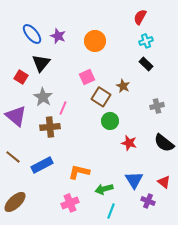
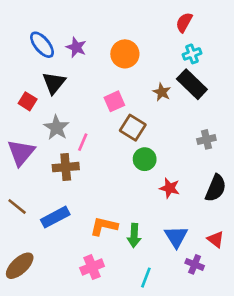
black rectangle: (146, 64) -> (192, 84), size x1.6
brown star: (123, 86) -> (162, 92), moved
purple triangle: (16, 116) -> (21, 153), turned 30
black semicircle: (164, 143) -> (216, 188), turned -105
green arrow: (104, 189) -> (134, 235), moved, turned -72

